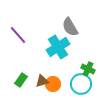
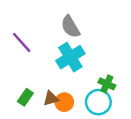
gray semicircle: (70, 27) -> (70, 27), moved

